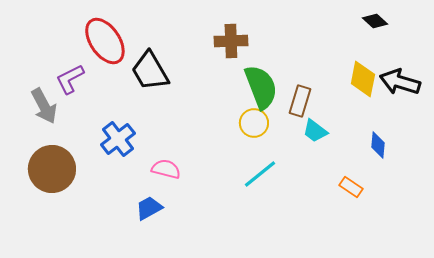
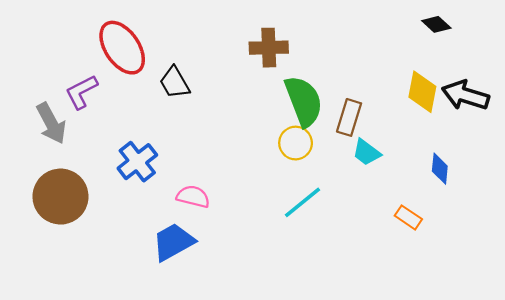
black trapezoid: (150, 71) -> (175, 83), size x0.7
blue trapezoid: (149, 208) -> (173, 242), size x1.4

